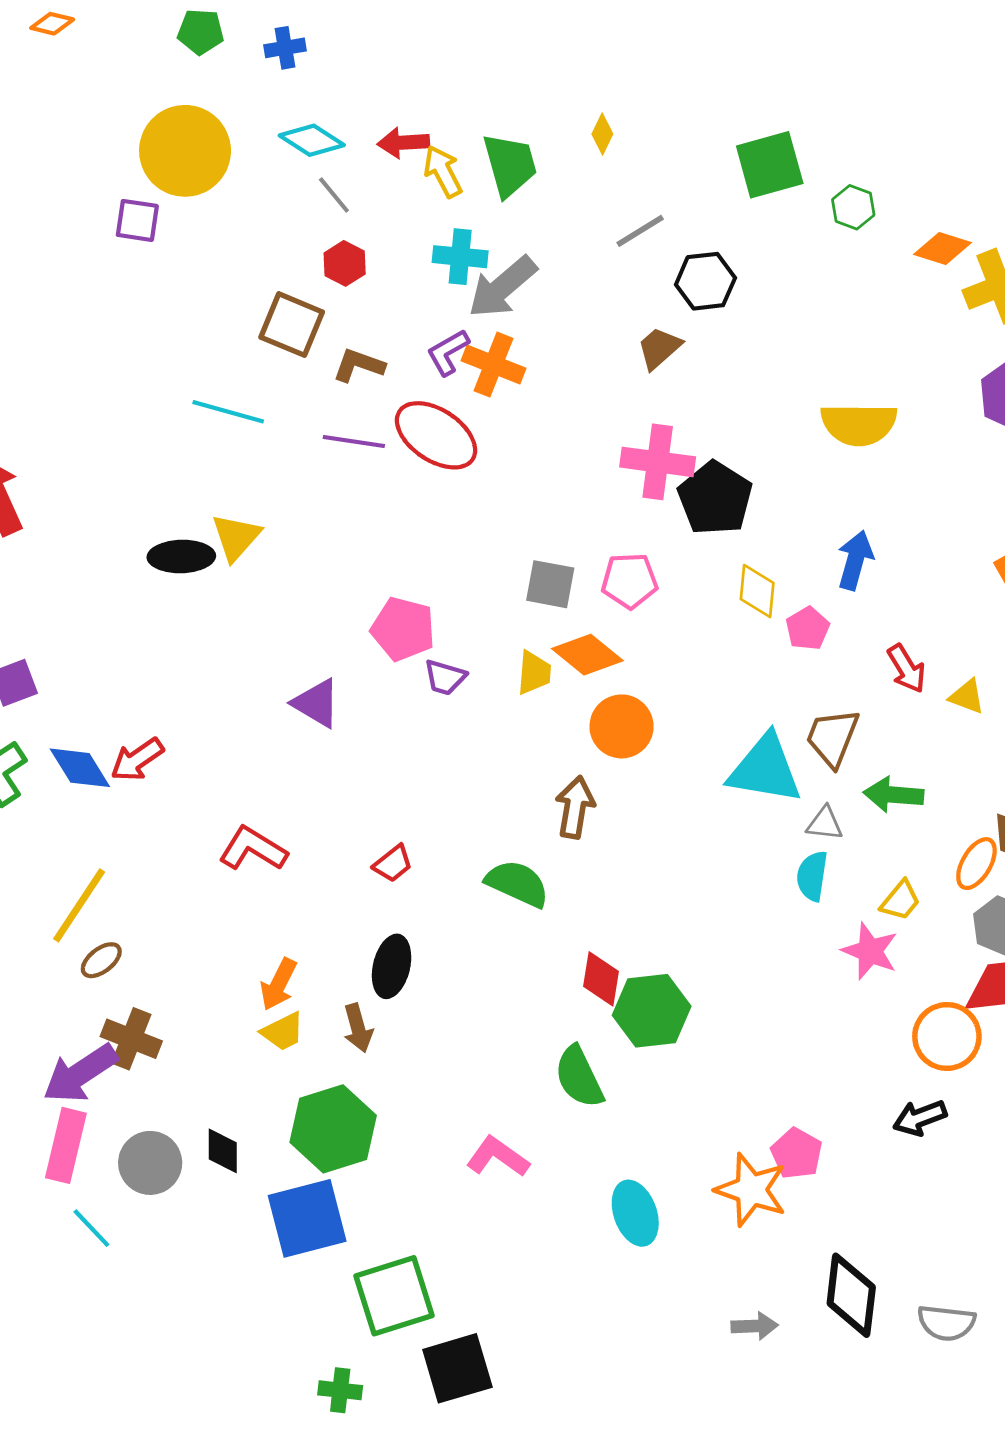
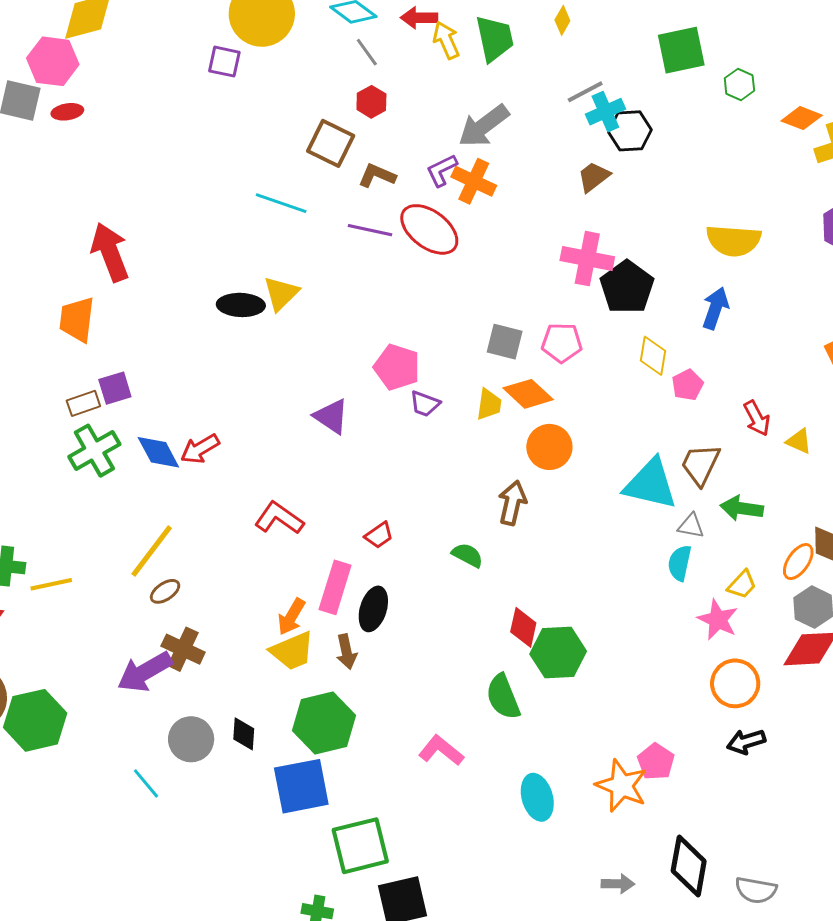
cyan cross: (460, 257) -> (605, 112), moved, turned -33
blue arrow: (855, 560) -> (715, 308), moved
green semicircle: (517, 884) -> (468, 555), size x0.7
yellow trapezoid: (283, 1032) -> (292, 651), size x1.4
orange circle: (947, 1036) -> (735, 683), moved
pink rectangle: (66, 1145) -> (335, 587), moved

